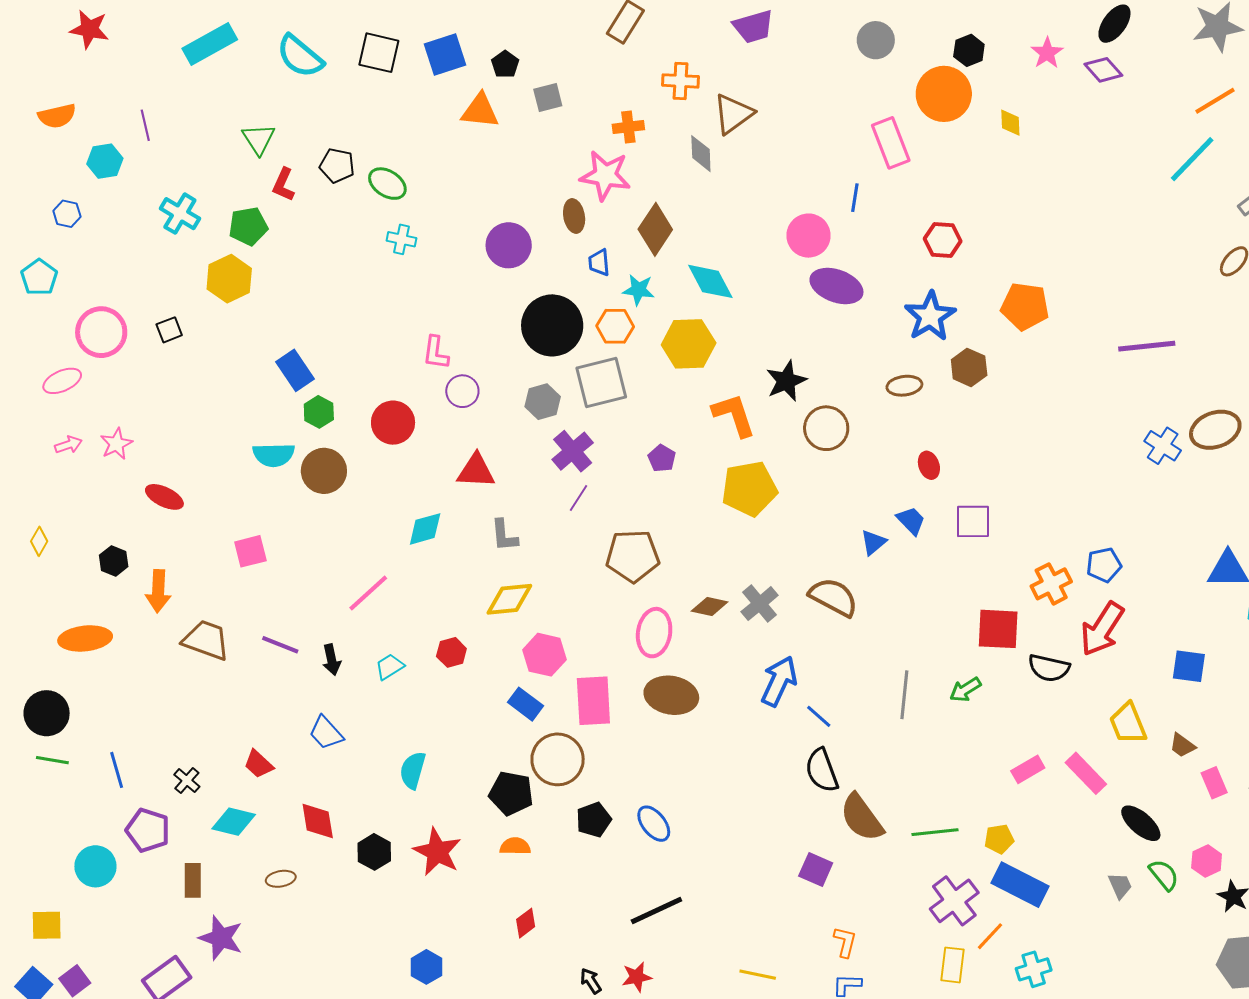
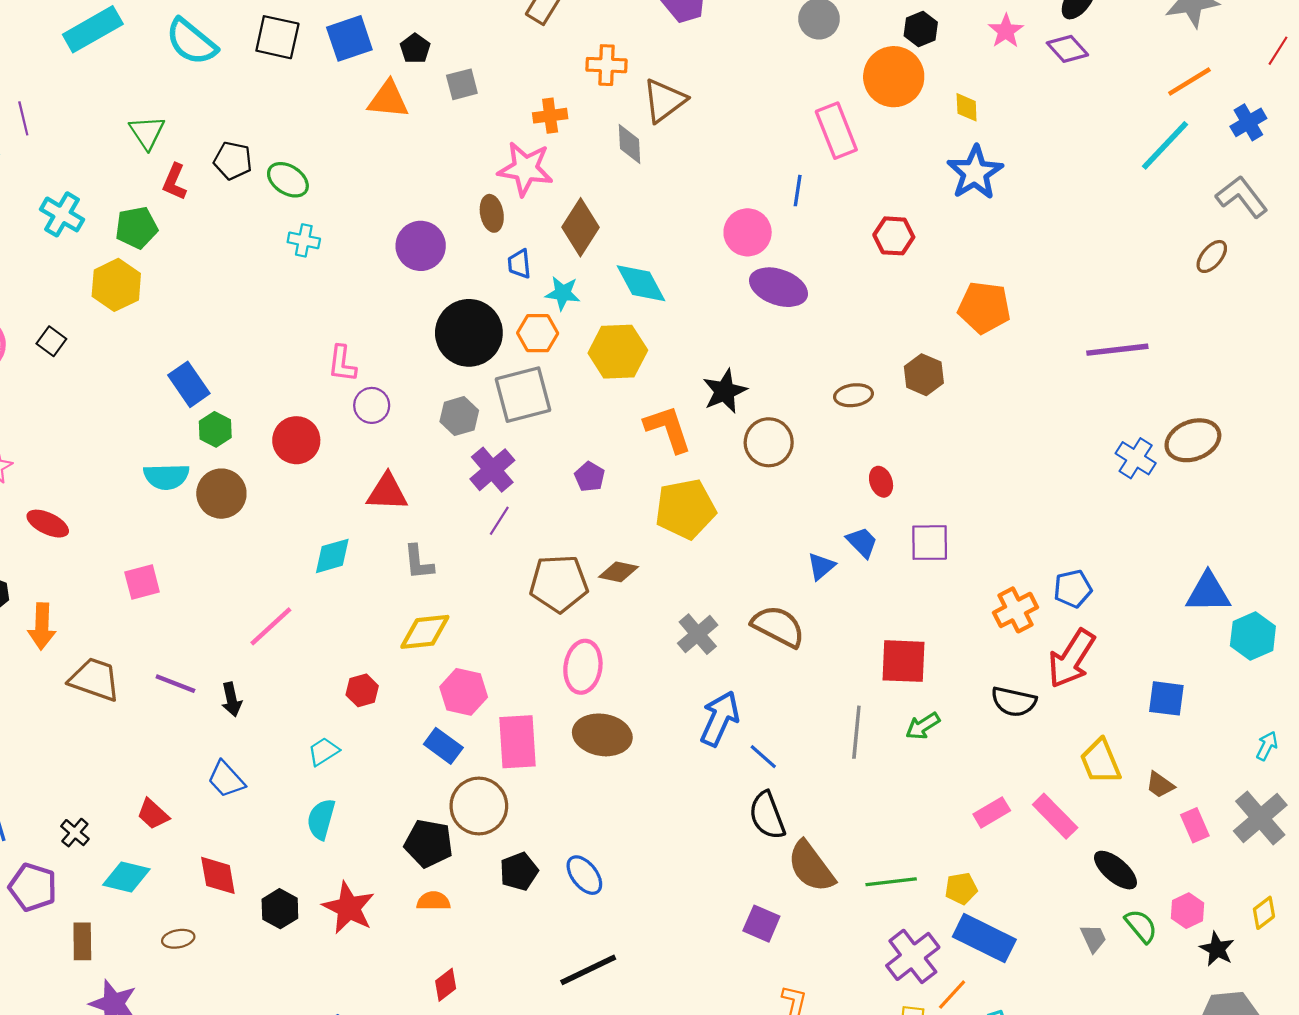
blue star: (930, 316) -> (975, 173), moved
black square: (169, 330) -> (51, 341), turned -32
brown diamond: (710, 606) -> (618, 572), moved
red square: (998, 629) -> (903, 661), moved
cyan trapezoid: (390, 667) -> (324, 751), moved

